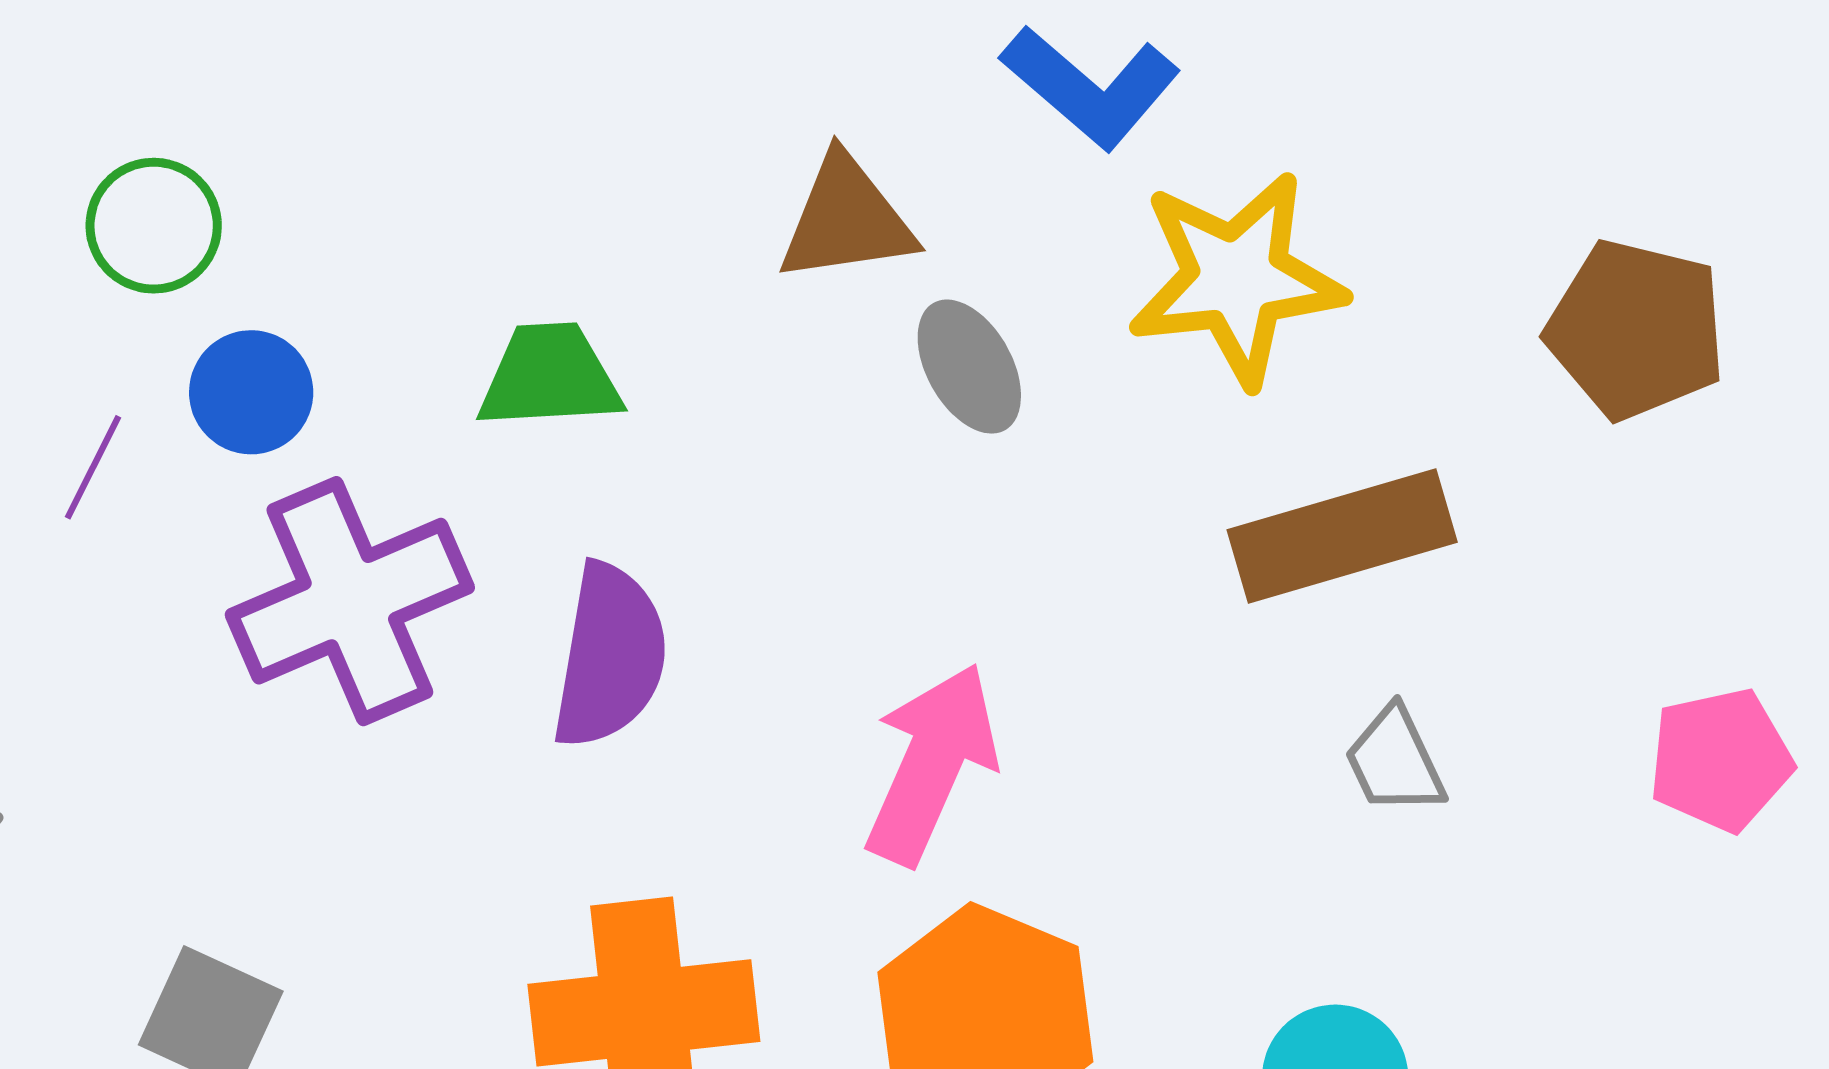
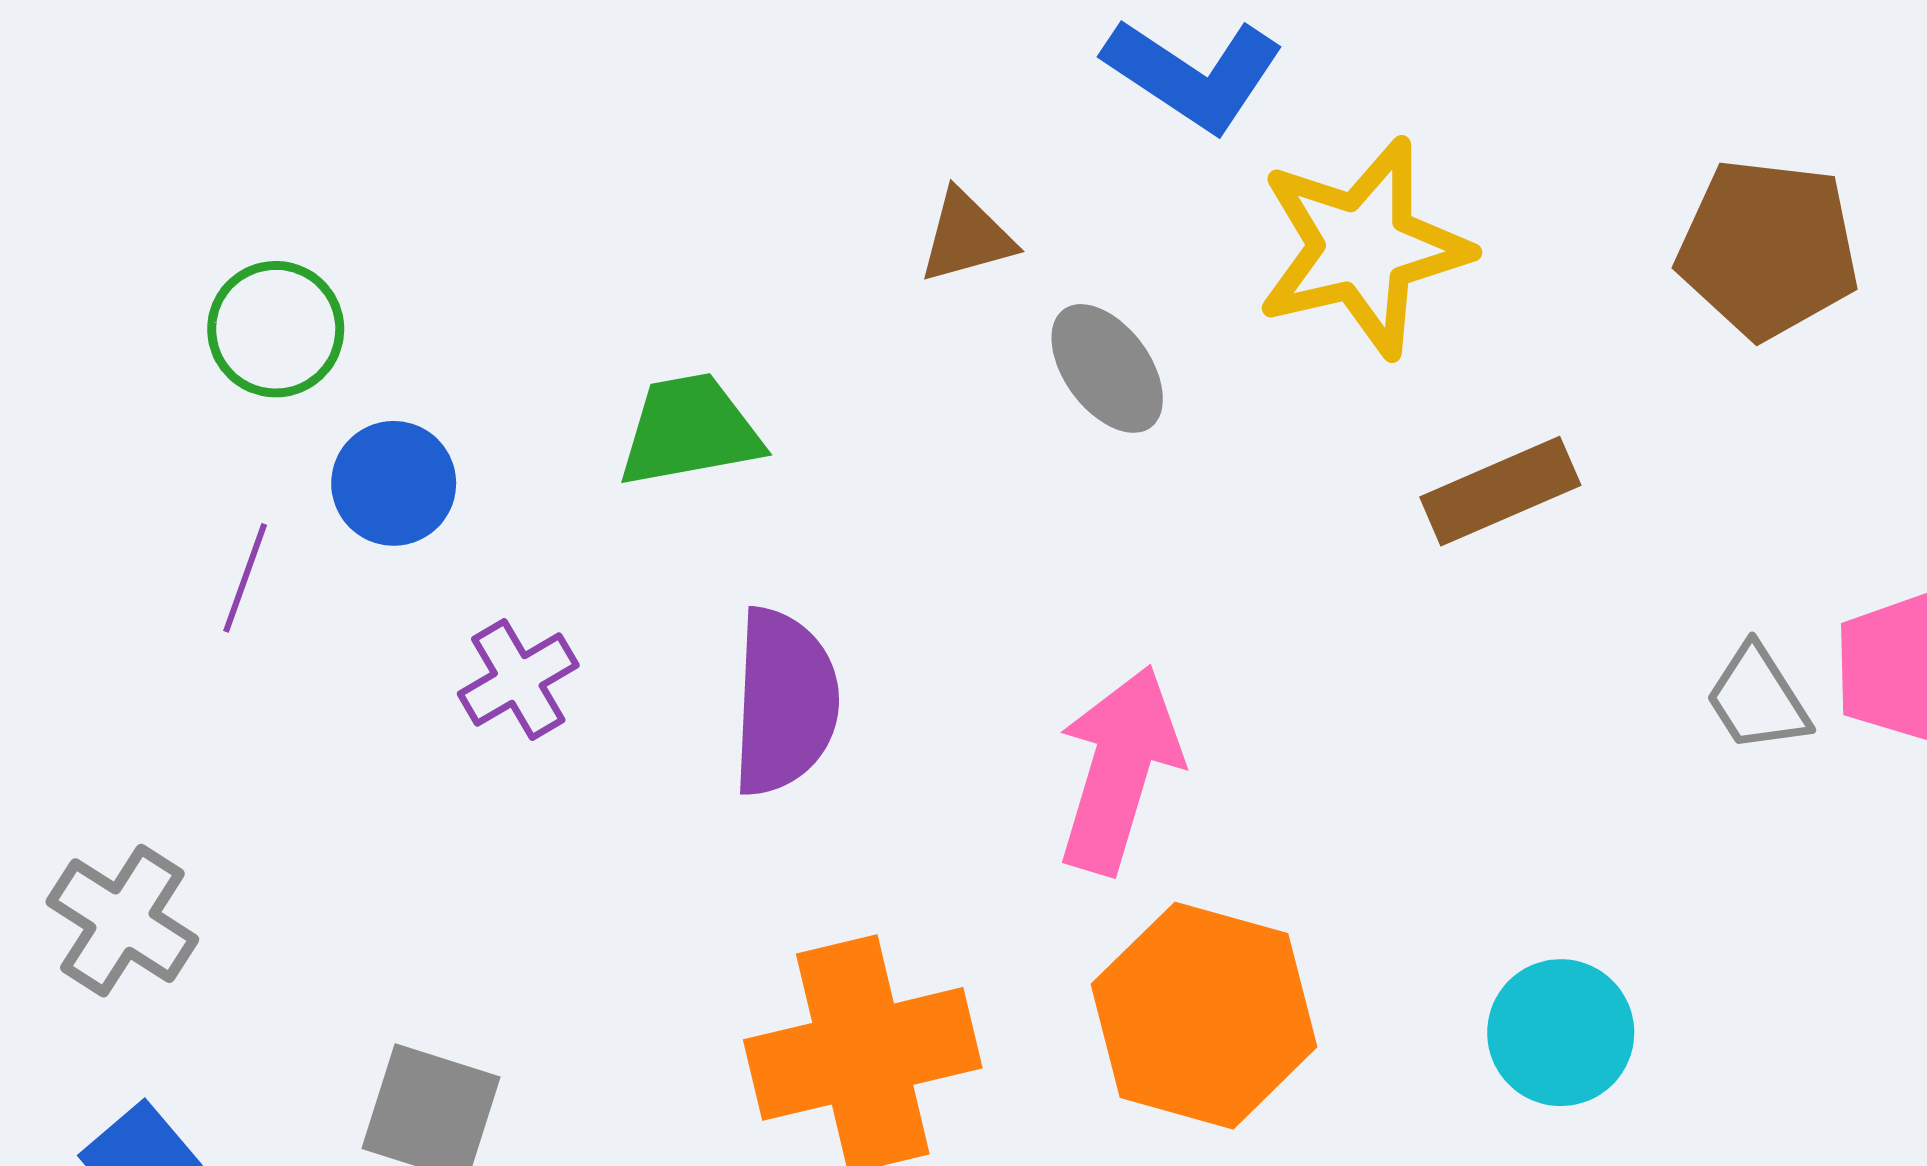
brown triangle: (847, 219) -> (966, 237), size x0.7
brown rectangle: (1342, 536) -> (1500, 491), size x0.7
purple cross: (350, 601) -> (518, 679), size x0.5
gray trapezoid: (1395, 761) -> (1757, 699), moved

